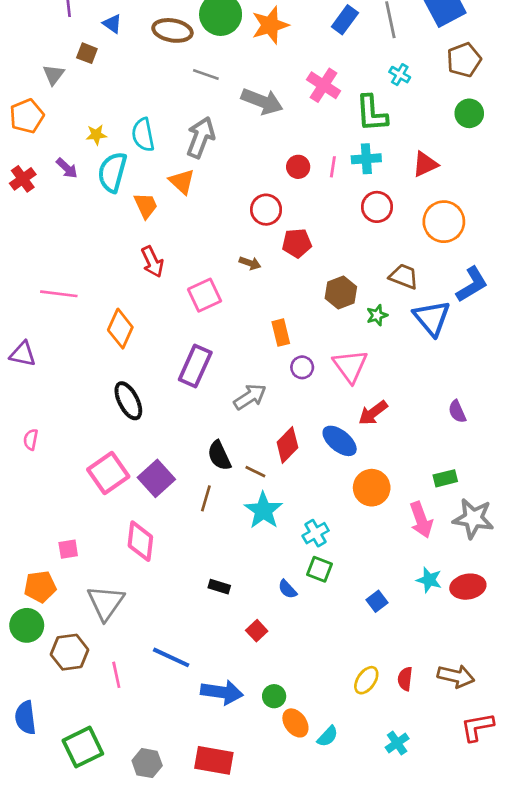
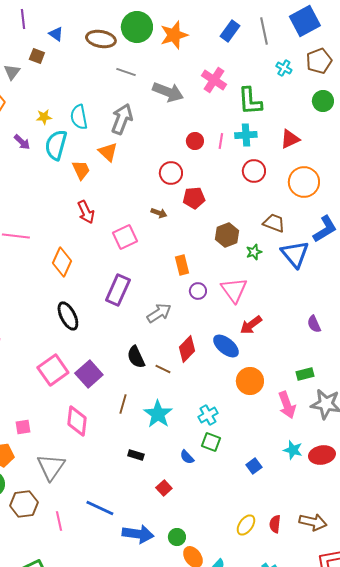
cyan cross: (400, 75) -> (284, 68), moved
brown line: (206, 498) -> (123, 404), moved
cyan star: (263, 510) -> (158, 414), moved

